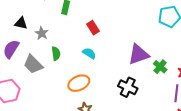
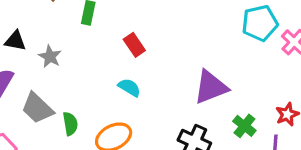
green semicircle: (56, 53) -> (70, 124), moved
green cross: (160, 67) -> (244, 126), moved

